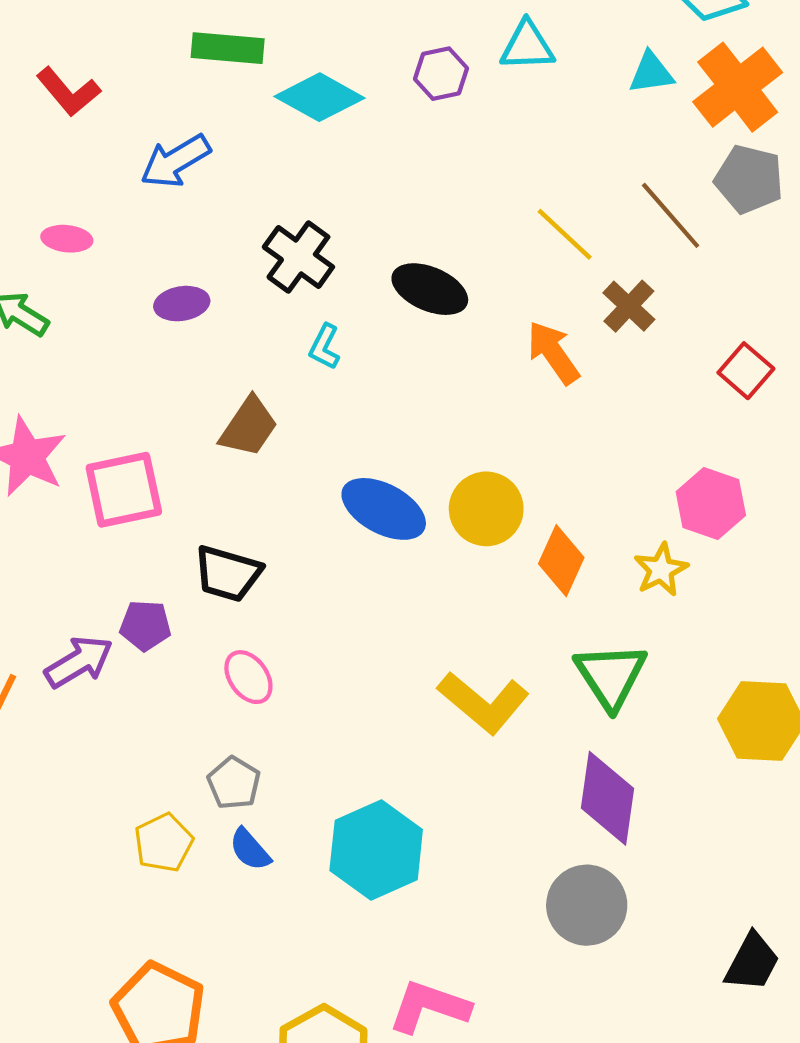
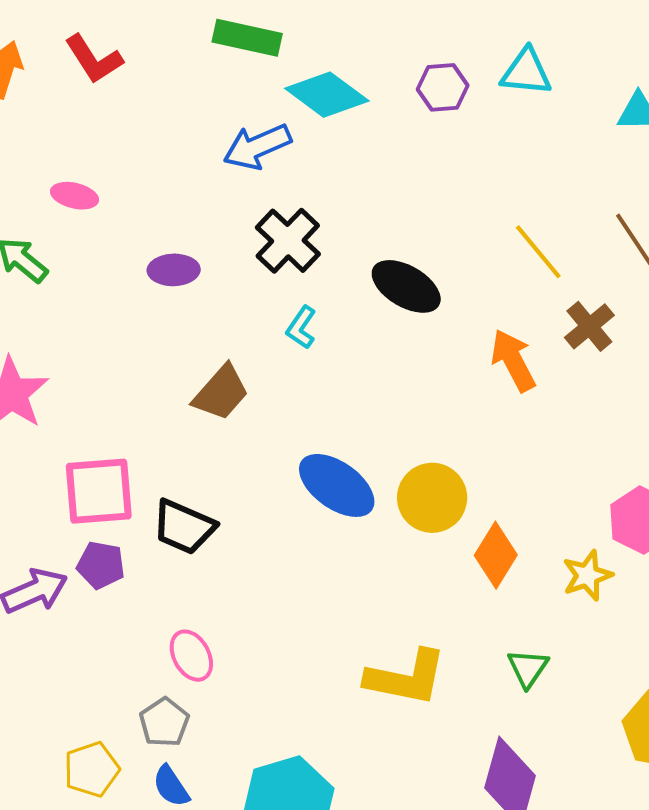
blue arrow: (175, 161) -> (257, 147), moved
pink square: (124, 490) -> (99, 491), moved
green triangle: (611, 676) -> (528, 668), size x0.6
pink ellipse: (248, 677) -> (191, 656), moved
yellow L-shape: (483, 702) -> (406, 678), turned -36

